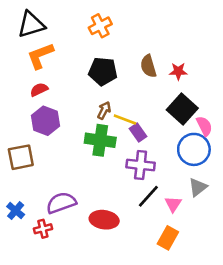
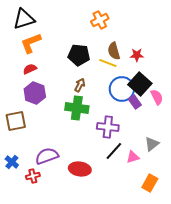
orange cross: (100, 26) -> (100, 20), moved
yellow line: (125, 119) -> (108, 63), moved
purple rectangle: (138, 132) -> (135, 102), moved
blue circle: (194, 149) -> (122, 89), moved
pink triangle: (173, 204) -> (133, 157), turned 40
orange rectangle: (168, 238) -> (150, 183), moved

